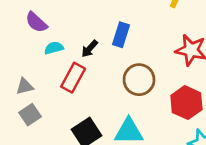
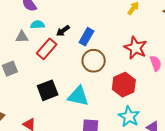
blue rectangle: (121, 35) -> (86, 37), moved
gray triangle: (25, 86) -> (22, 37), moved

